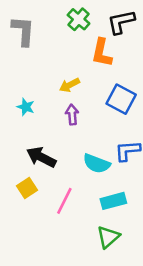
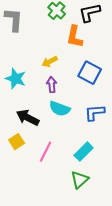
cyan star: (26, 107) -> (16, 79), size x1.5
cyan semicircle: (97, 164) -> (60, 109), moved
cyan rectangle: (113, 201) -> (84, 152), turned -30

